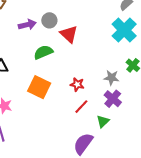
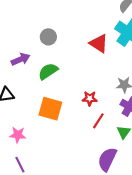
purple arrow: (27, 25) -> (21, 59), moved
red triangle: (69, 34) -> (99, 43), moved

